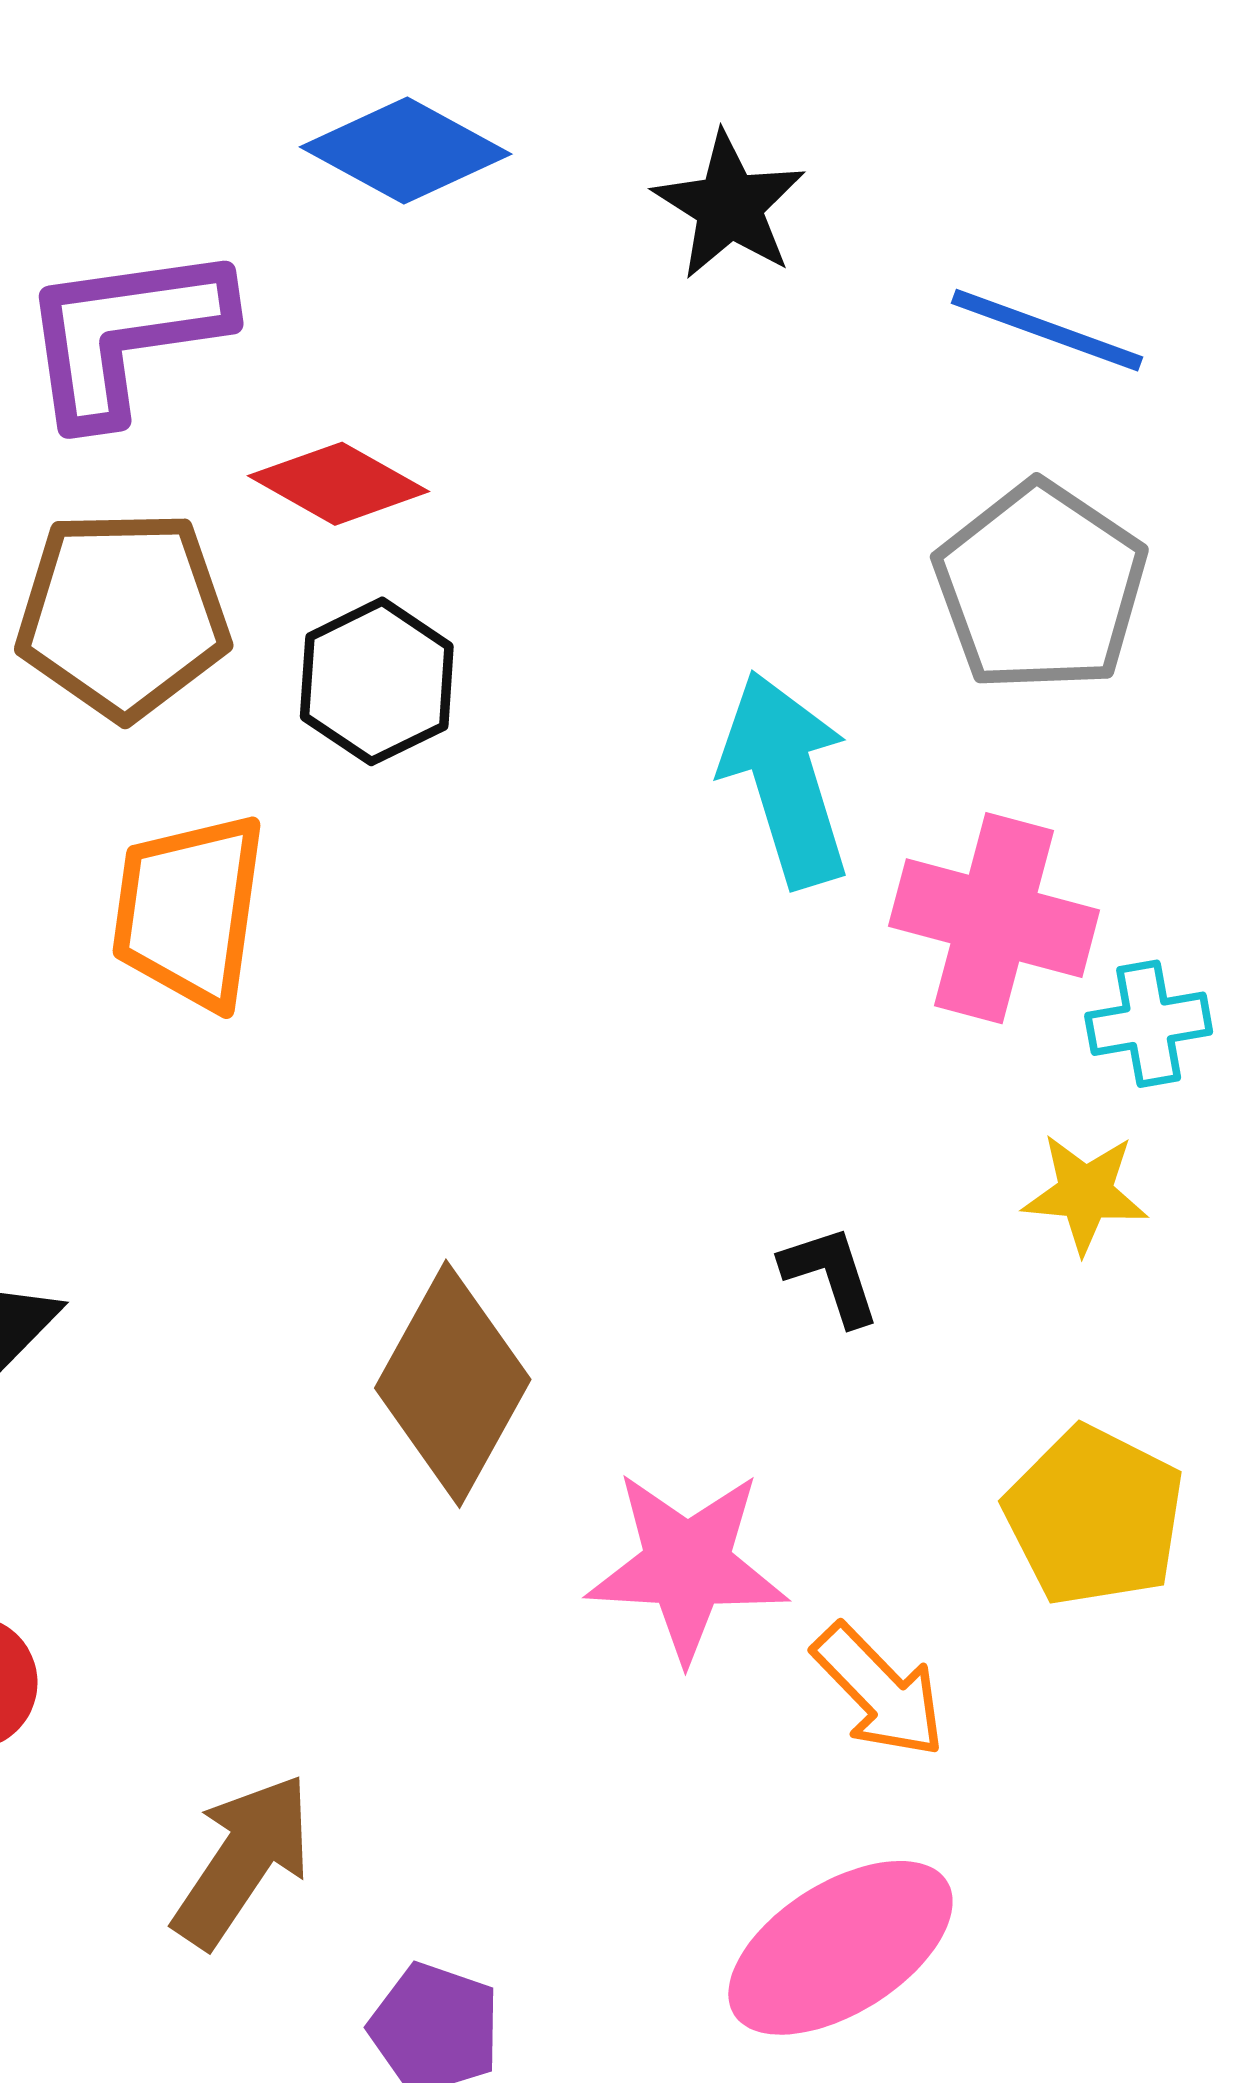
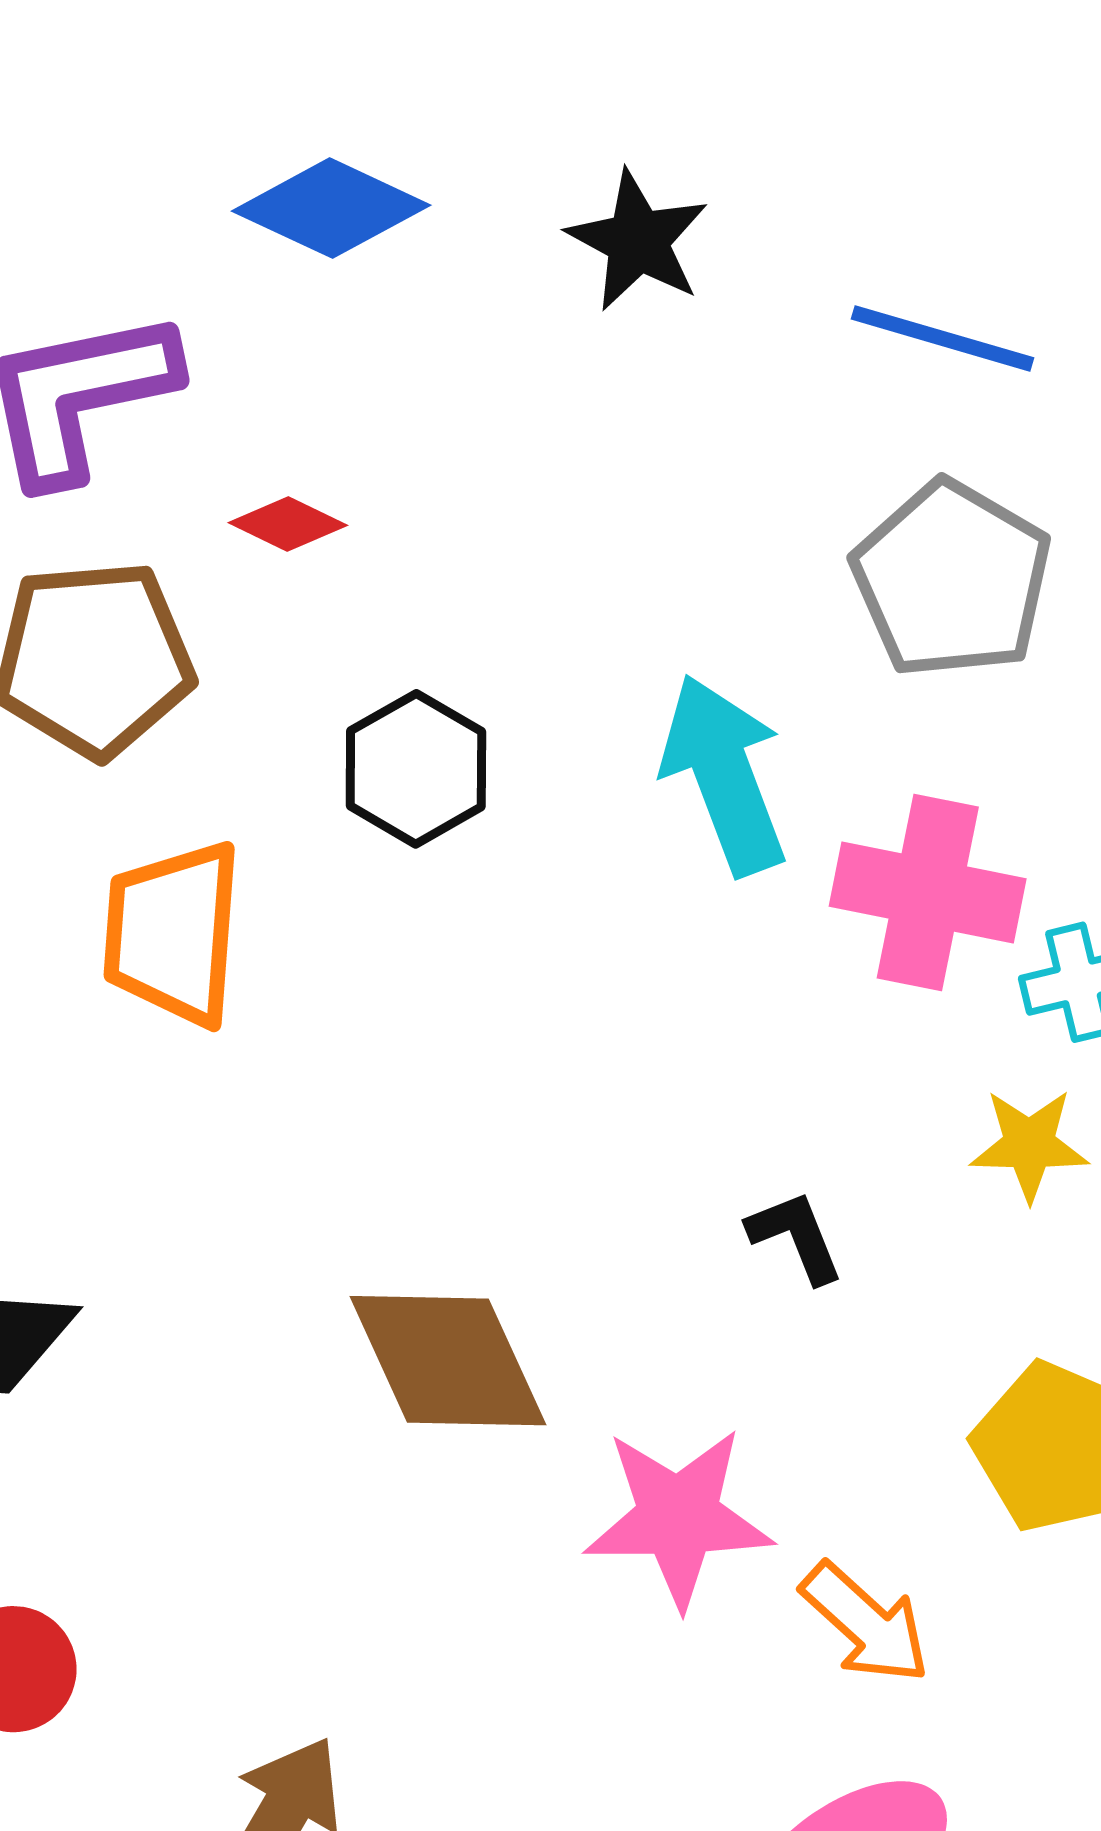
red diamond: (338, 484) -> (288, 524), size x0.7
black hexagon: (377, 681) -> (416, 769), moved
brown diamond: (453, 1384) -> (448, 1361), turned -50

